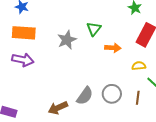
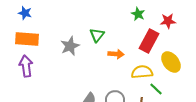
purple arrow: (23, 60) -> (26, 66), turned -110
yellow semicircle: (139, 66) -> (142, 72), size x1.5

